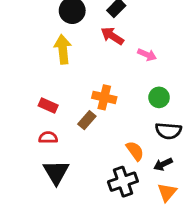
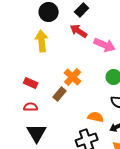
pink arrow: (147, 55) -> (105, 45), size x1.5
orange cross: (104, 97) -> (73, 77), turned 30
orange semicircle: (135, 151) -> (96, 117), turned -42

